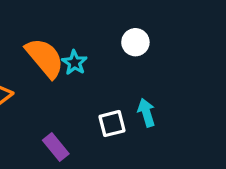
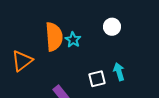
orange semicircle: (45, 58) -> (54, 37), turned 36

